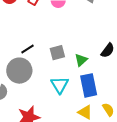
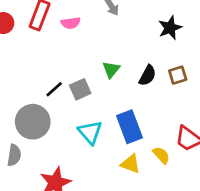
black line: (28, 49) -> (54, 89), moved
green triangle: (81, 60) -> (111, 70), moved

